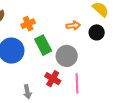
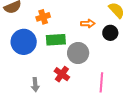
green rectangle: (43, 45) -> (56, 40), turned -72
pink line: (77, 83) -> (101, 82), moved

